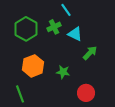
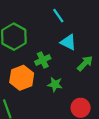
green cross: (54, 27) -> (43, 60), moved

